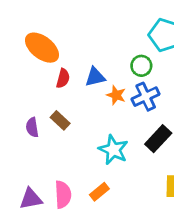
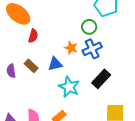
blue triangle: (95, 77) -> (55, 64), moved

